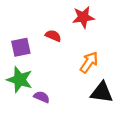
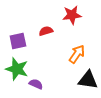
red semicircle: (53, 36) -> (46, 31), turned -40

